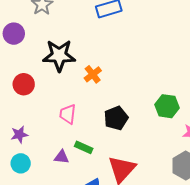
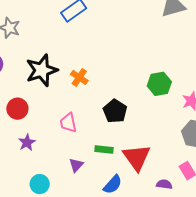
purple star: (19, 135) -> (27, 143), moved
green rectangle: (84, 147) -> (104, 149), moved
purple triangle: (62, 157) -> (76, 165), turned -35

